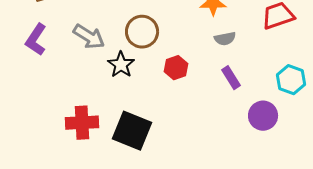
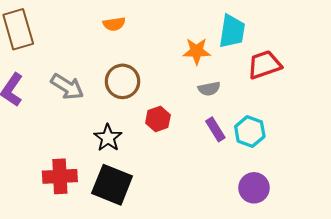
black star: (121, 65) -> (108, 138), moved
cyan hexagon: (291, 80) -> (250, 131), moved
purple circle: (263, 116) -> (254, 188), moved

